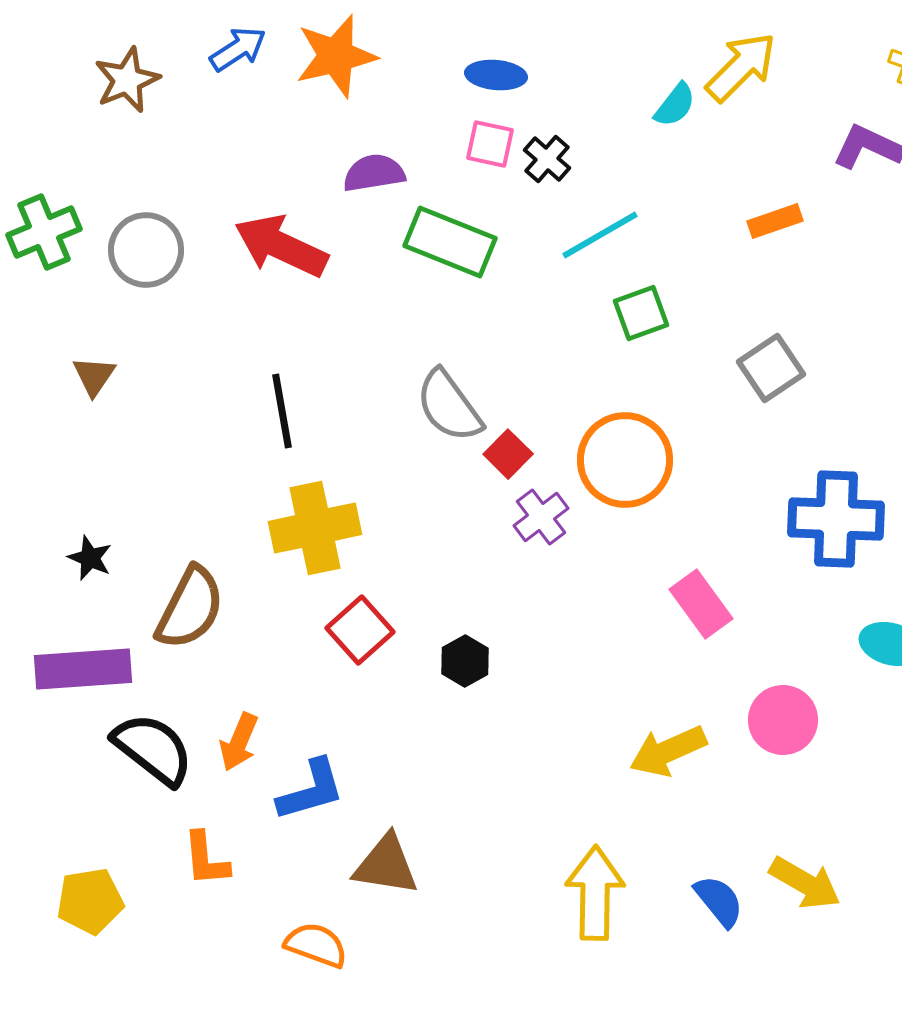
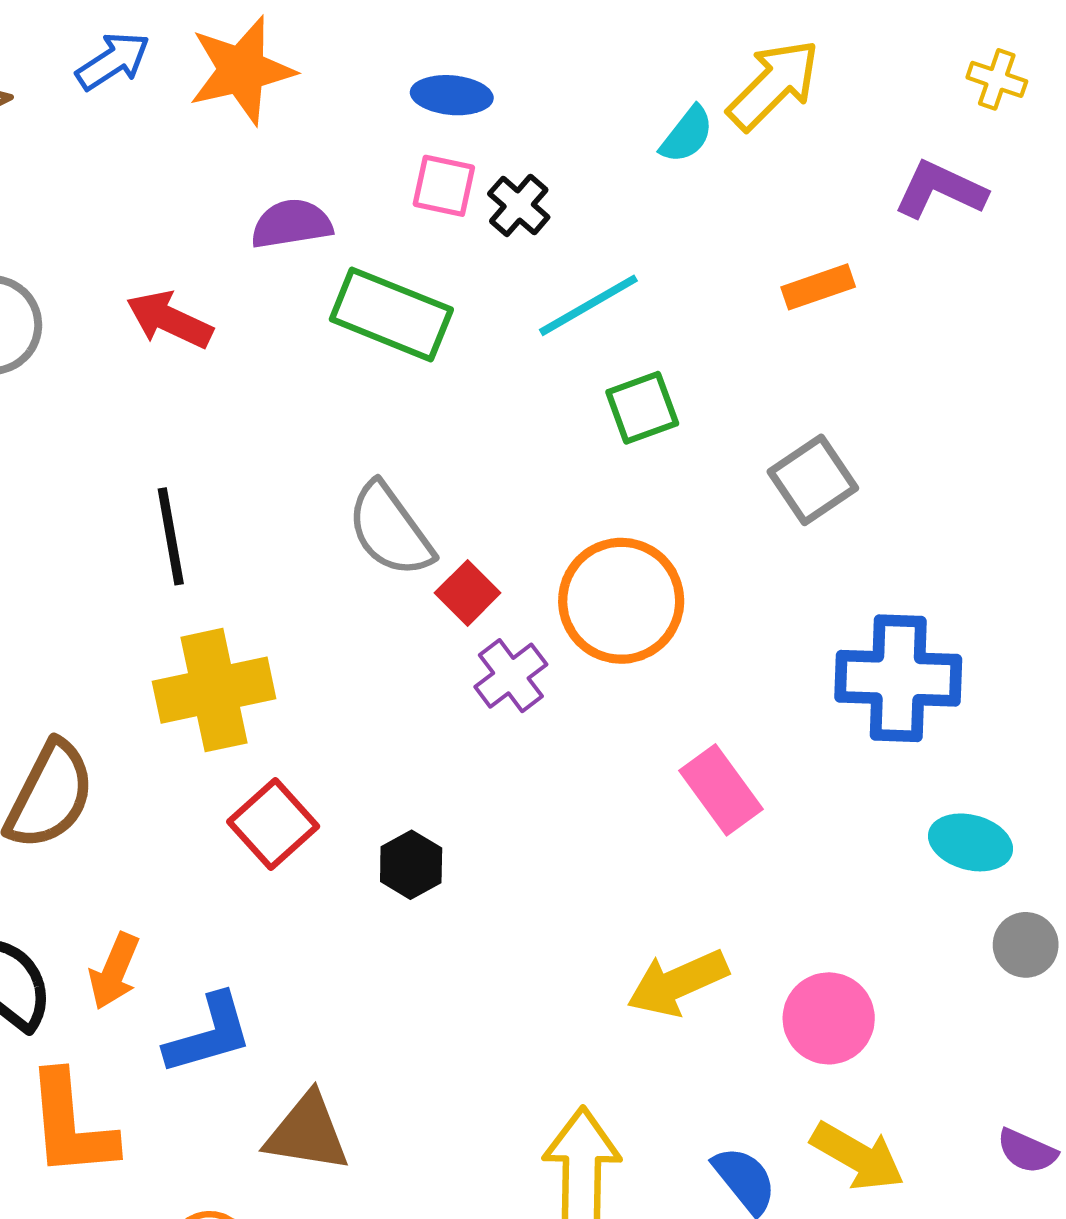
red arrow: (281, 246) -> (169, 320), size x0.7
pink circle: (783, 720) -> (829, 1018), moved
orange L-shape: (206, 859) -> (71, 1125), size x1.5

